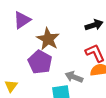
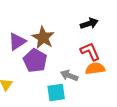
purple triangle: (22, 20) -> (17, 42), moved

